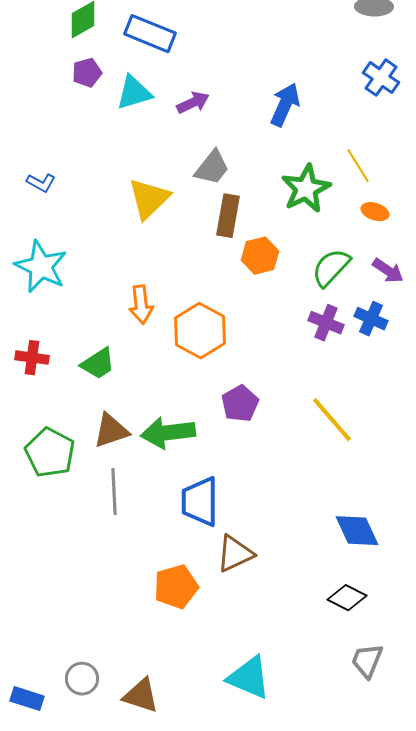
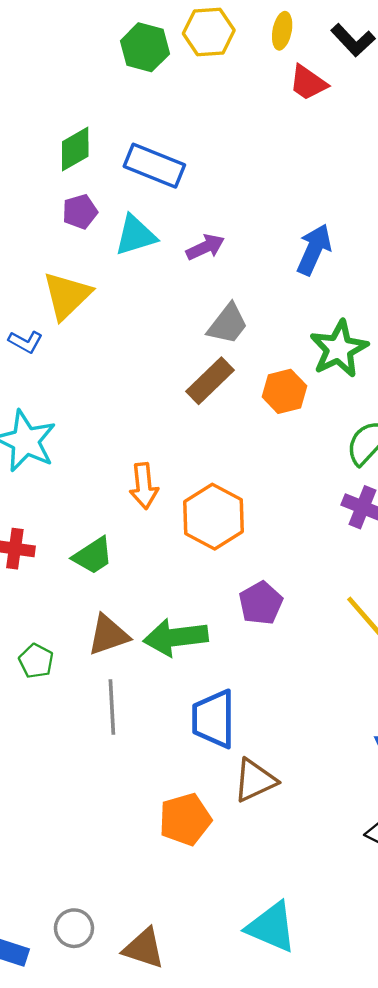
yellow triangle: (149, 199) -> (67, 296), moved
brown rectangle: (228, 216) -> (210, 381), moved, turned 36
orange hexagon: (260, 256) -> (284, 391), moved
green pentagon: (50, 453) -> (36, 661), size x0.6

